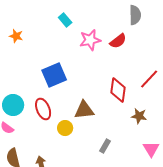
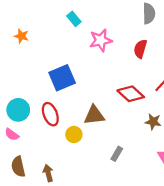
red semicircle: (118, 41) -> (140, 49), moved, turned 144
red diamond: (118, 90) -> (131, 94), turned -55

